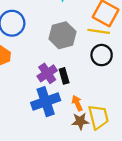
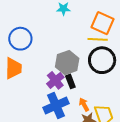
gray hexagon: (62, 35) -> (67, 63), moved
black circle: (102, 55) -> (102, 60), size x1.4

